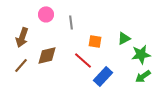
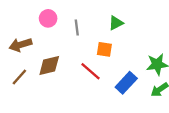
brown arrow: (22, 37) -> (21, 45), turned 54
green triangle: (124, 38) -> (116, 23), moved
blue rectangle: (103, 76) -> (126, 83), moved

